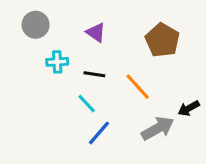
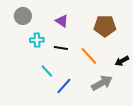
brown pentagon: (162, 40) -> (105, 26), turned -30
cyan line: (87, 104) -> (47, 71), moved
black arrow: (189, 108) -> (122, 61), moved

